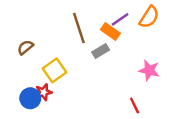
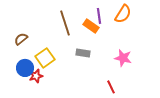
purple line: (120, 19) -> (99, 16), turned -63
gray rectangle: (101, 51) -> (83, 53), moved, turned 40
blue circle: (30, 98) -> (25, 68), moved

